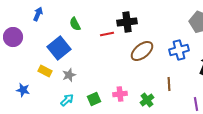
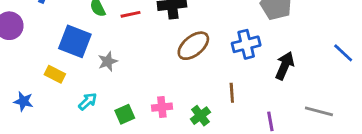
red line: (107, 34) -> (131, 14), moved
blue square: (59, 48) -> (75, 41), turned -30
gray star: (69, 75) -> (108, 61), moved
cyan arrow: (67, 100) -> (88, 101), moved

